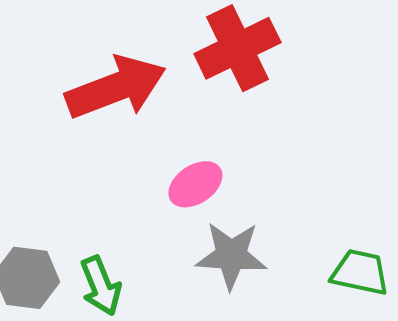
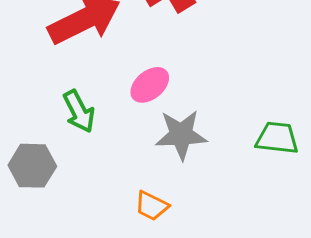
green arrow: (101, 286) -> (79, 111), moved

